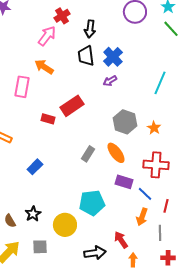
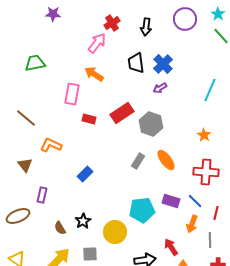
black arrow: (90, 29) -> (146, 27), moved
red rectangle: (48, 119) -> (89, 119), moved
gray hexagon: (125, 122) -> (151, 124), moved
purple rectangle: (124, 182) -> (171, 201), moved

